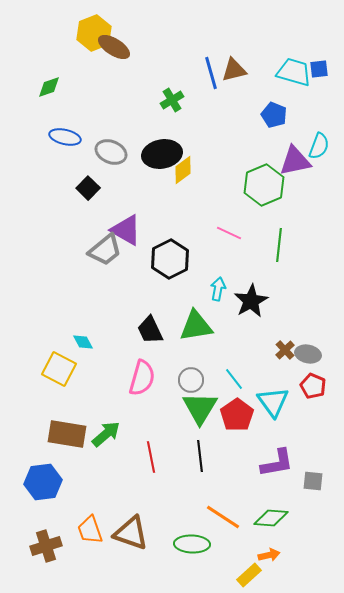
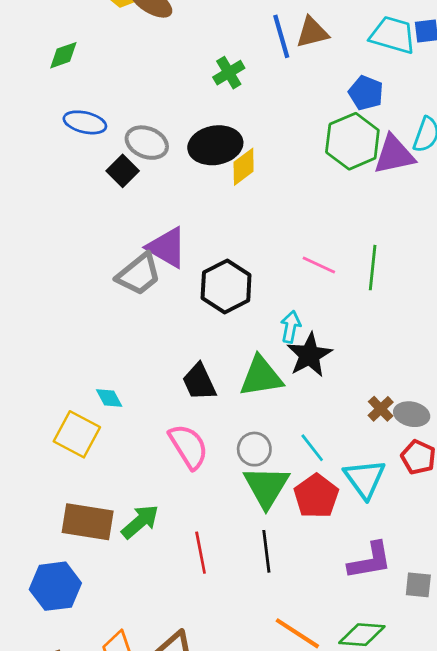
green hexagon: (264, 185) -> (352, 141), moved
black square: (88, 188) -> (123, 171), moved
pink line: (229, 233) -> (319, 265), moved
black star: (251, 301) -> (309, 355), moved
pink semicircle: (142, 378) -> (188, 446), turned -48

